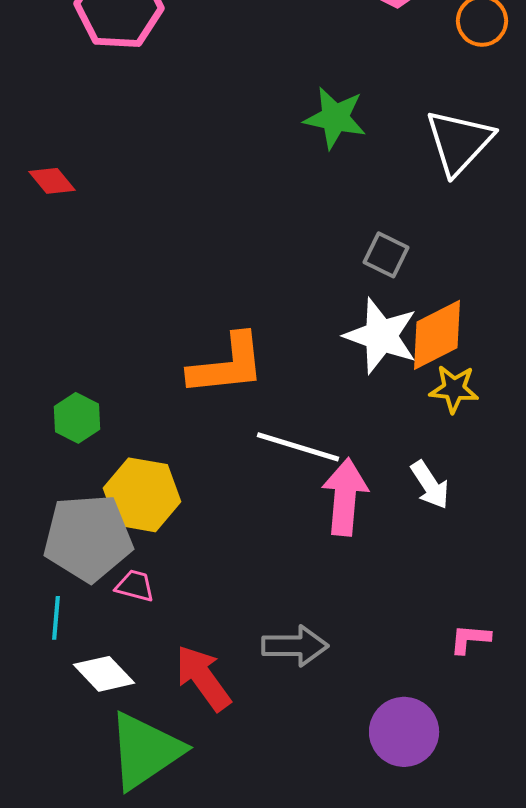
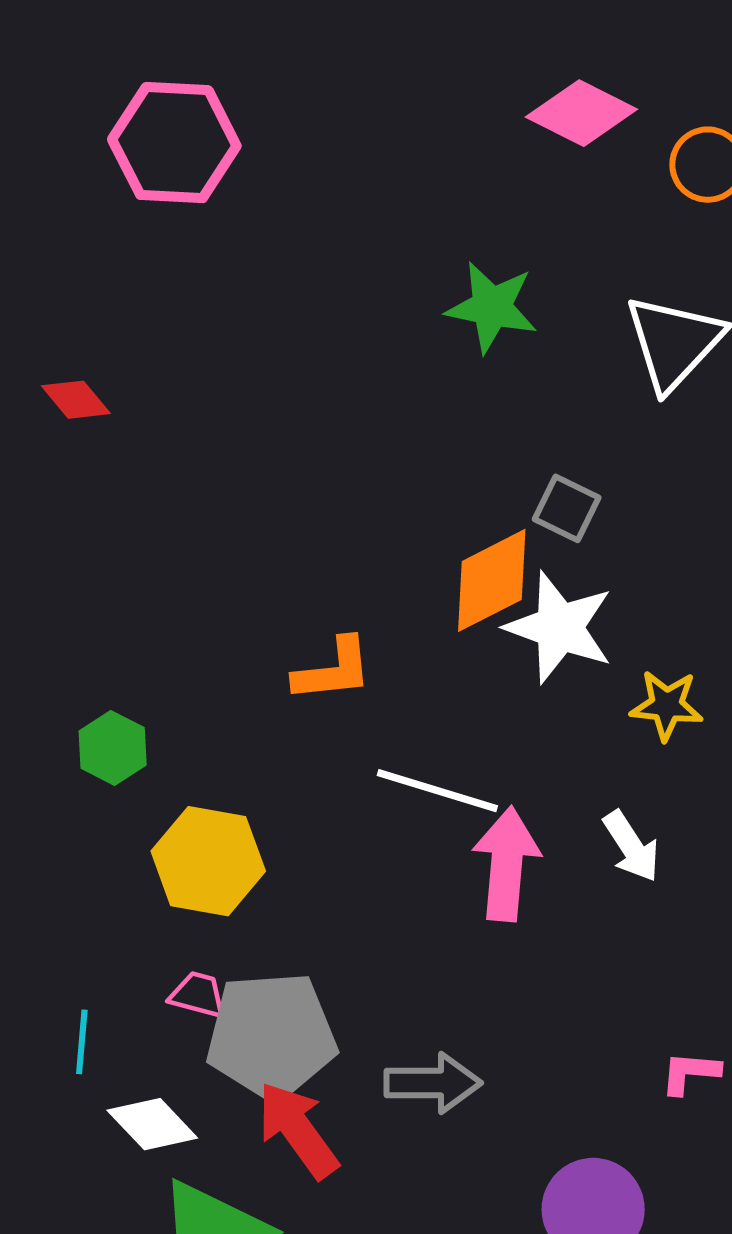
orange diamond: (437, 335) -> (492, 580), moved
orange L-shape: (227, 365) -> (333, 670), size x0.7
gray pentagon: (88, 538) -> (271, 1036), moved

